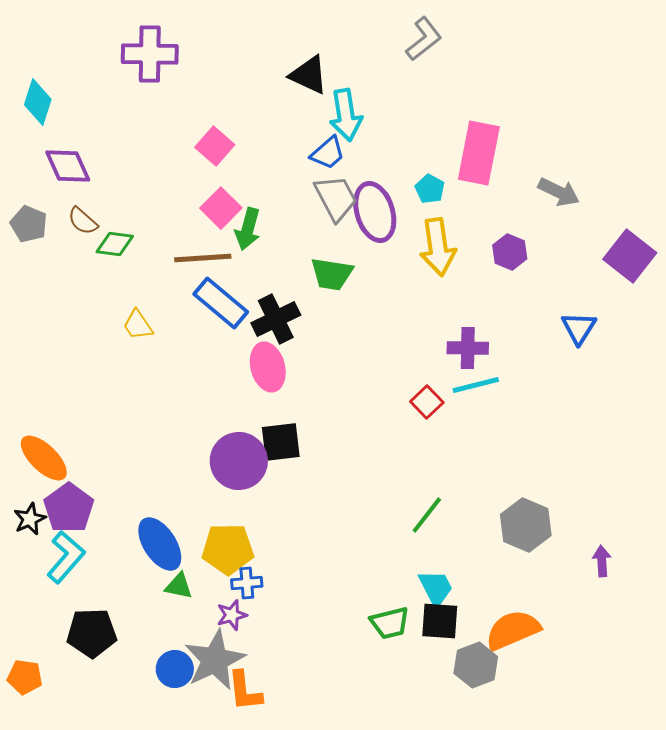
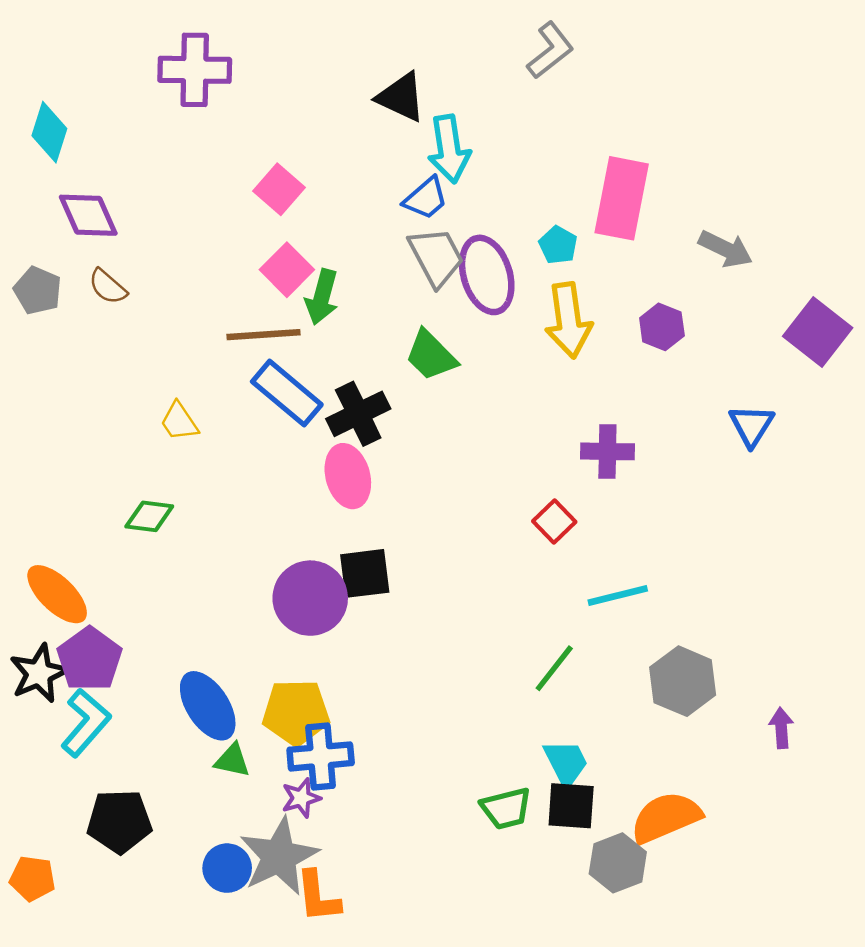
green diamond: (115, 244) -> (149, 516), moved
green trapezoid: (332, 274) -> (431, 355), turned 36
cyan line: (476, 385) -> (618, 596), moved
black star: (30, 519) -> (39, 673), size x1.4
blue cross: (247, 583) -> (321, 756), size x1.6

